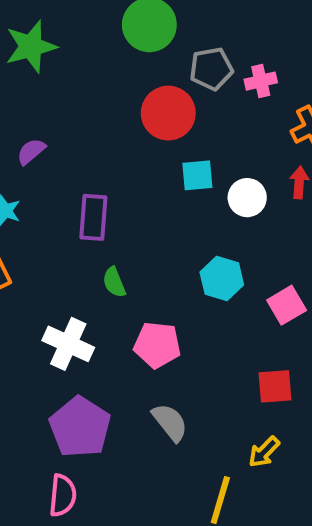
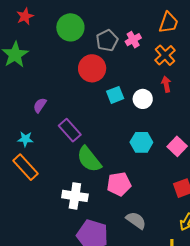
purple semicircle: (31, 152) -> (40, 105), moved
purple rectangle: (93, 217) -> (70, 130), turned -30
green semicircle: (114, 282) -> (89, 159), size x1.8

